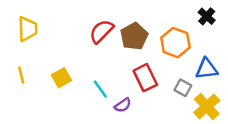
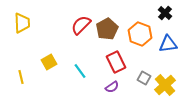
blue triangle: (207, 69) -> (168, 44), moved
yellow line: (21, 75) -> (21, 77), moved
gray square: (183, 88) -> (144, 78), moved
purple semicircle: (123, 105) -> (112, 87), moved

